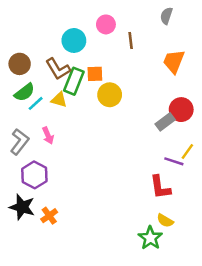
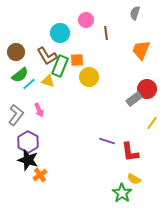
purple line: (174, 161) -> (107, 141), moved
black star: (22, 207) -> (28, 160), moved

